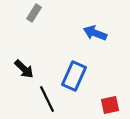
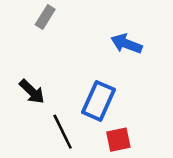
red square: (110, 105) -> (118, 140), moved

